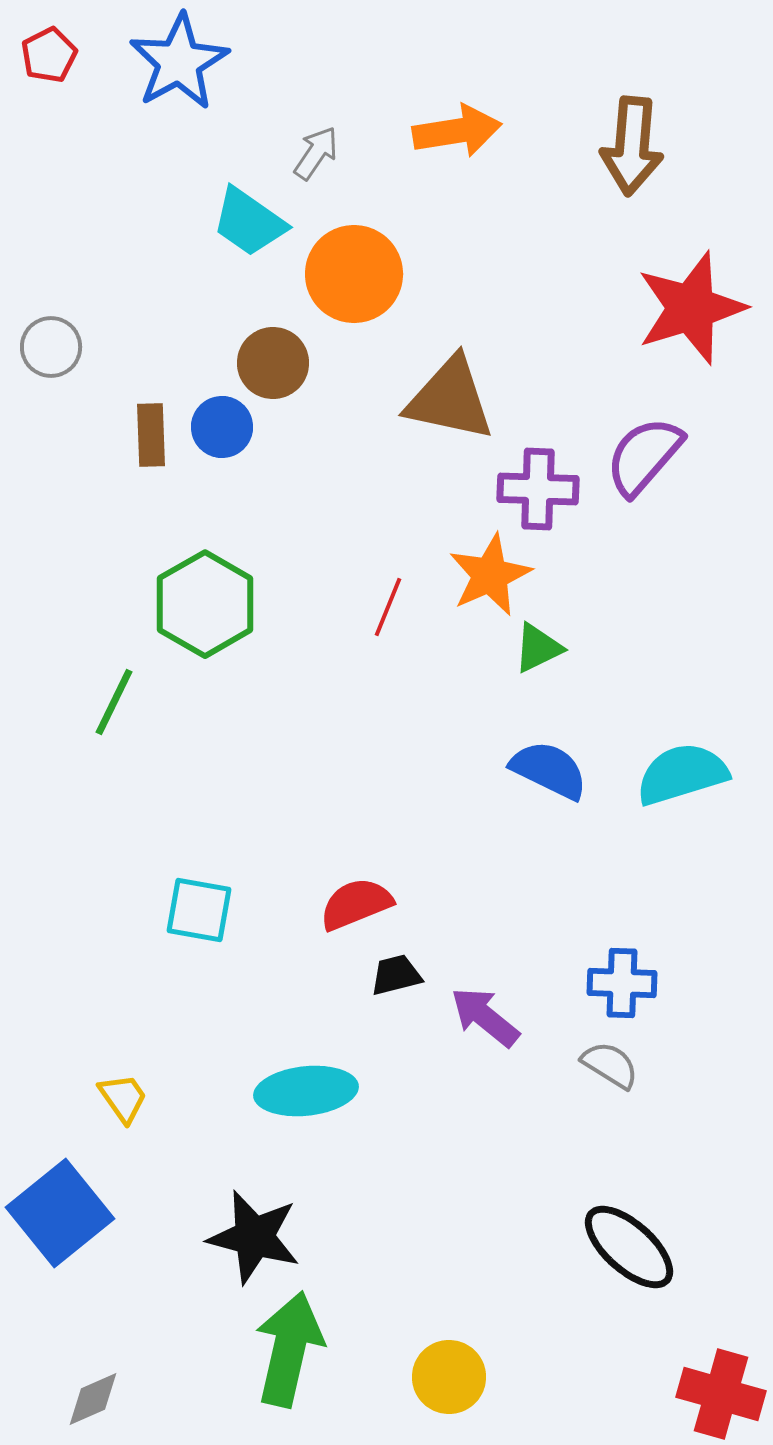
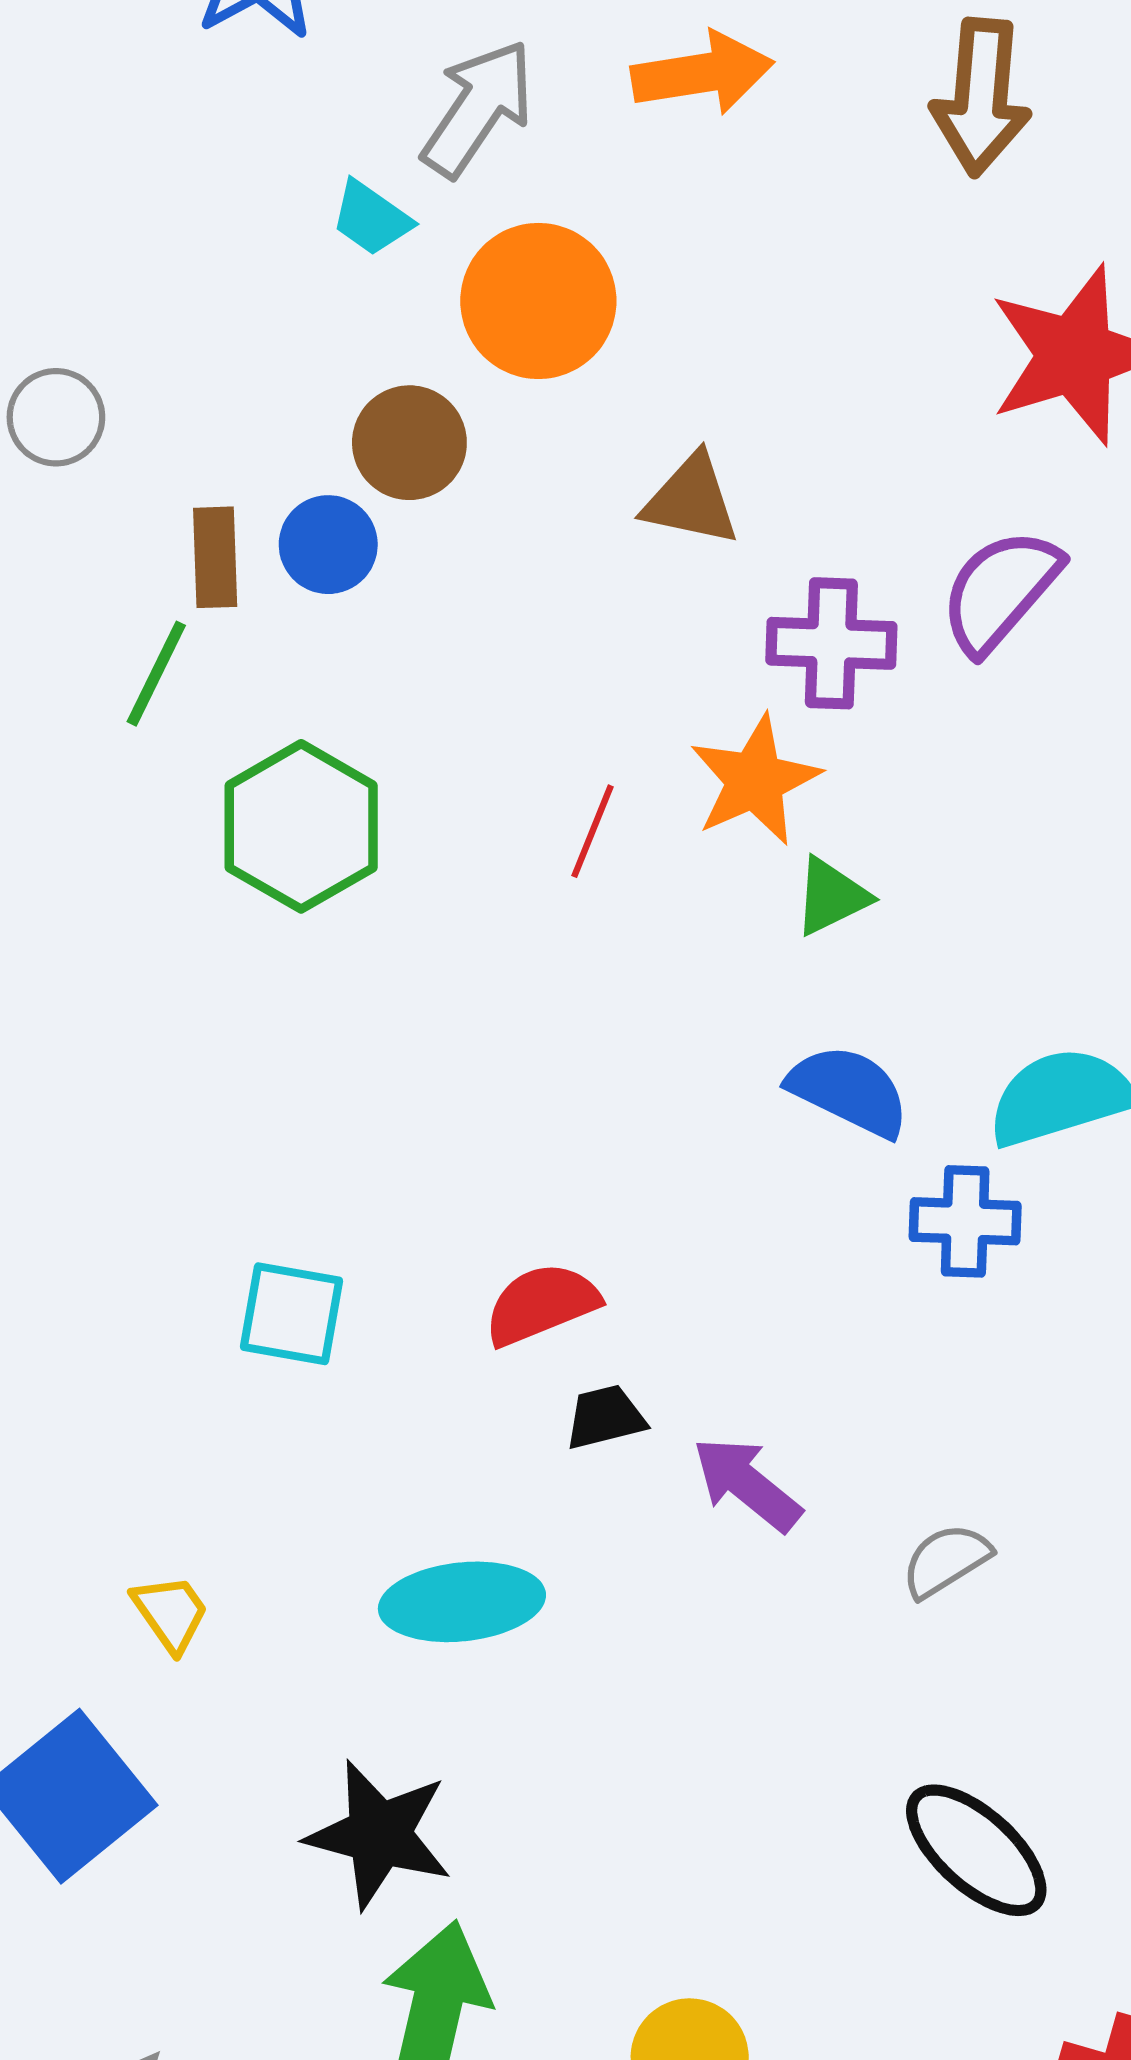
gray arrow: (316, 153) -> (478, 108), size x1.6
cyan trapezoid: (249, 222) -> (371, 218), size x0.7
brown triangle: (450, 399) -> (691, 500), size x0.7
green line: (114, 702) -> (156, 674), moved
blue cross: (622, 983) -> (965, 1221), moved
gray semicircle: (610, 1065) -> (946, 1560), turned -64

